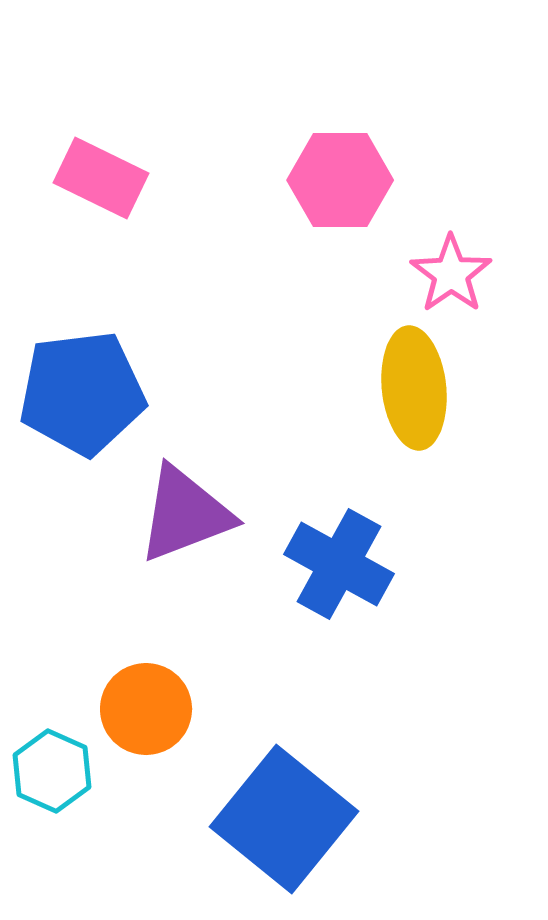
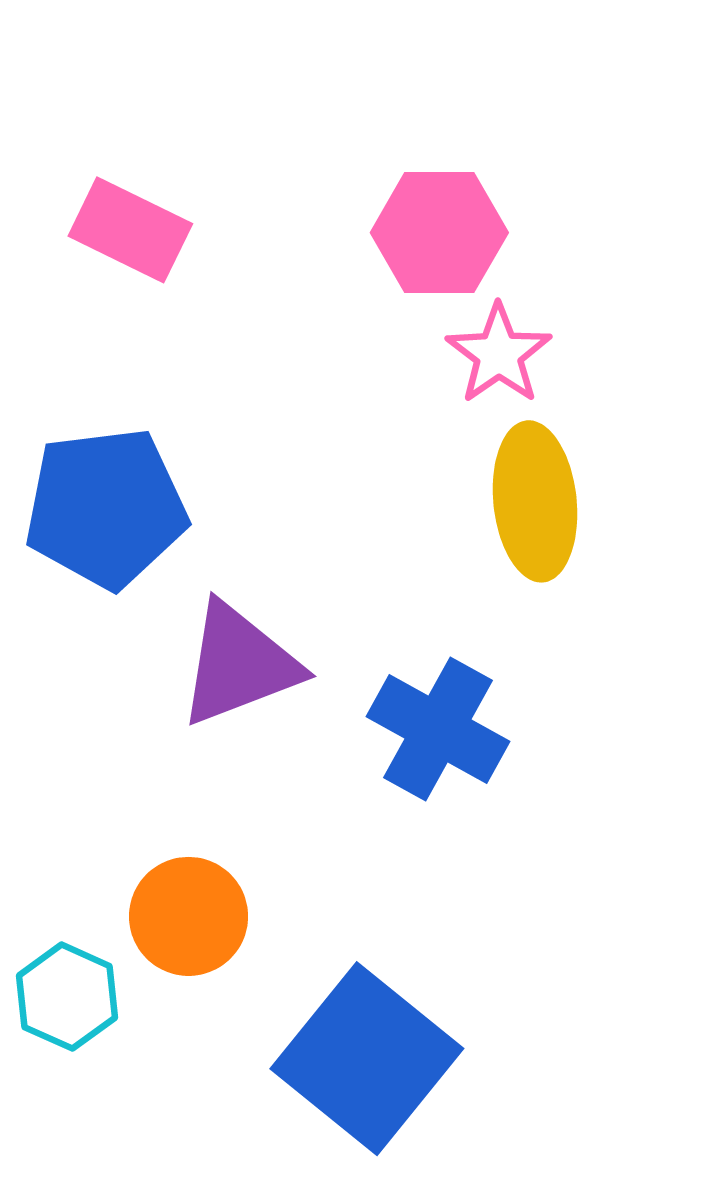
pink star: (451, 274) -> (499, 354), moved

